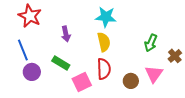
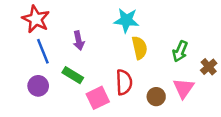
yellow semicircle: (104, 42) -> (139, 48), moved
blue line: (23, 50) -> (43, 51), moved

